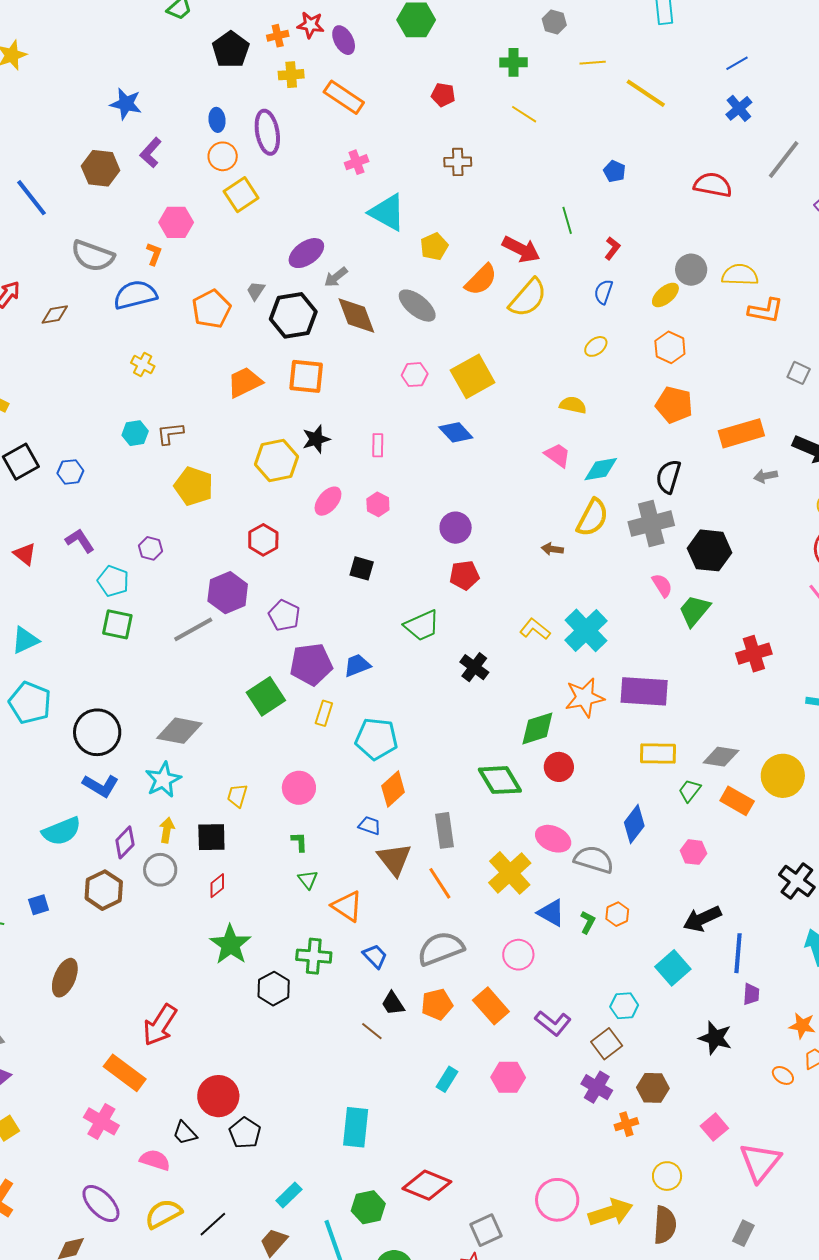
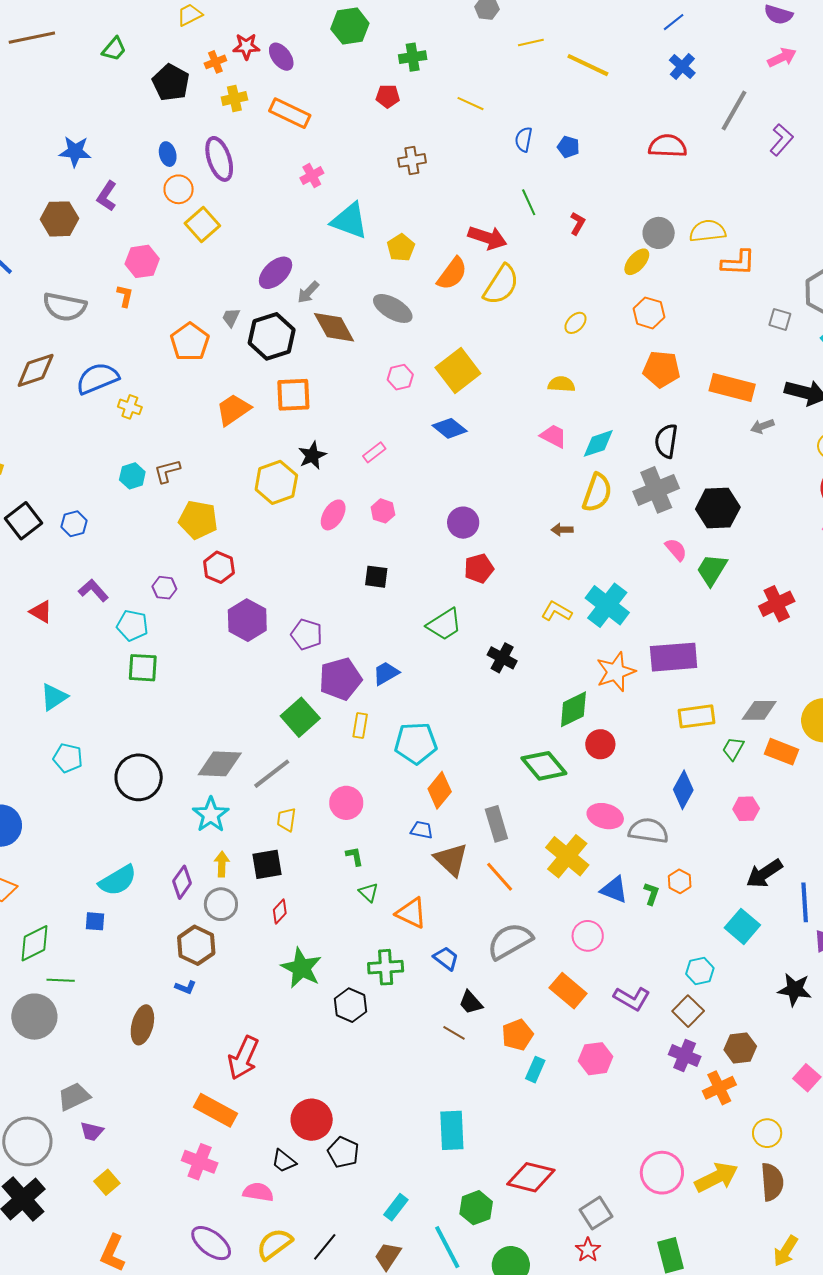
green cross: (513, 62) -> (413, 57), moved
blue semicircle: (603, 292) -> (524, 139), moved
blue semicircle: (135, 295) -> (97, 378), moved
brown diamond: (55, 315) -> (36, 370), size x1.5
orange rectangle: (741, 433) -> (732, 388), turned 39
pink rectangle: (378, 445) -> (374, 452), turned 60
red hexagon: (263, 540) -> (219, 567), moved
gray line: (193, 629) -> (272, 774), moved
cyan pentagon: (30, 703) -> (68, 758), size x0.7
blue L-shape: (101, 786) -> (186, 987), moved, size x0.6
brown hexagon: (104, 890) -> (196, 945), moved
blue square: (39, 905) -> (95, 921), moved, turned 30
orange pentagon: (437, 1004) -> (517, 1035), moved
orange cross: (626, 1124) -> (719, 1088), size x1.4

